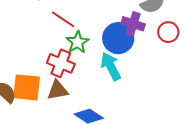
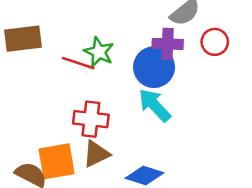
green star: (77, 42) -> (99, 52), moved

